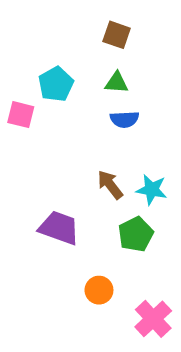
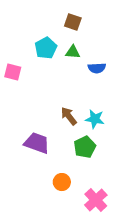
cyan pentagon: (56, 84) -> (46, 48), moved
blue semicircle: (124, 119) -> (97, 68), moved

